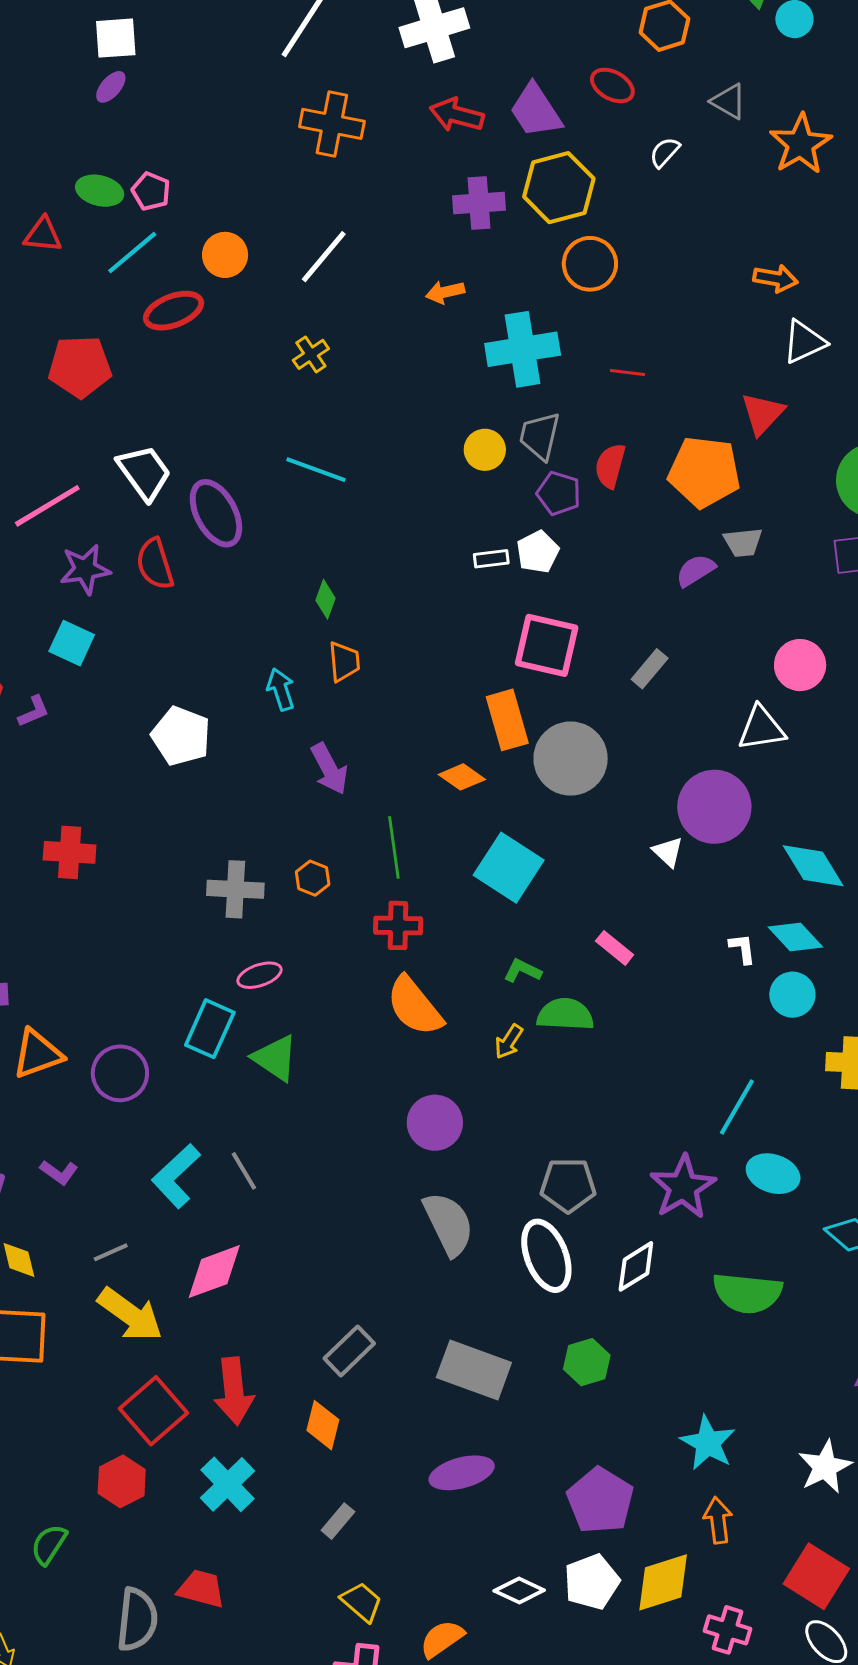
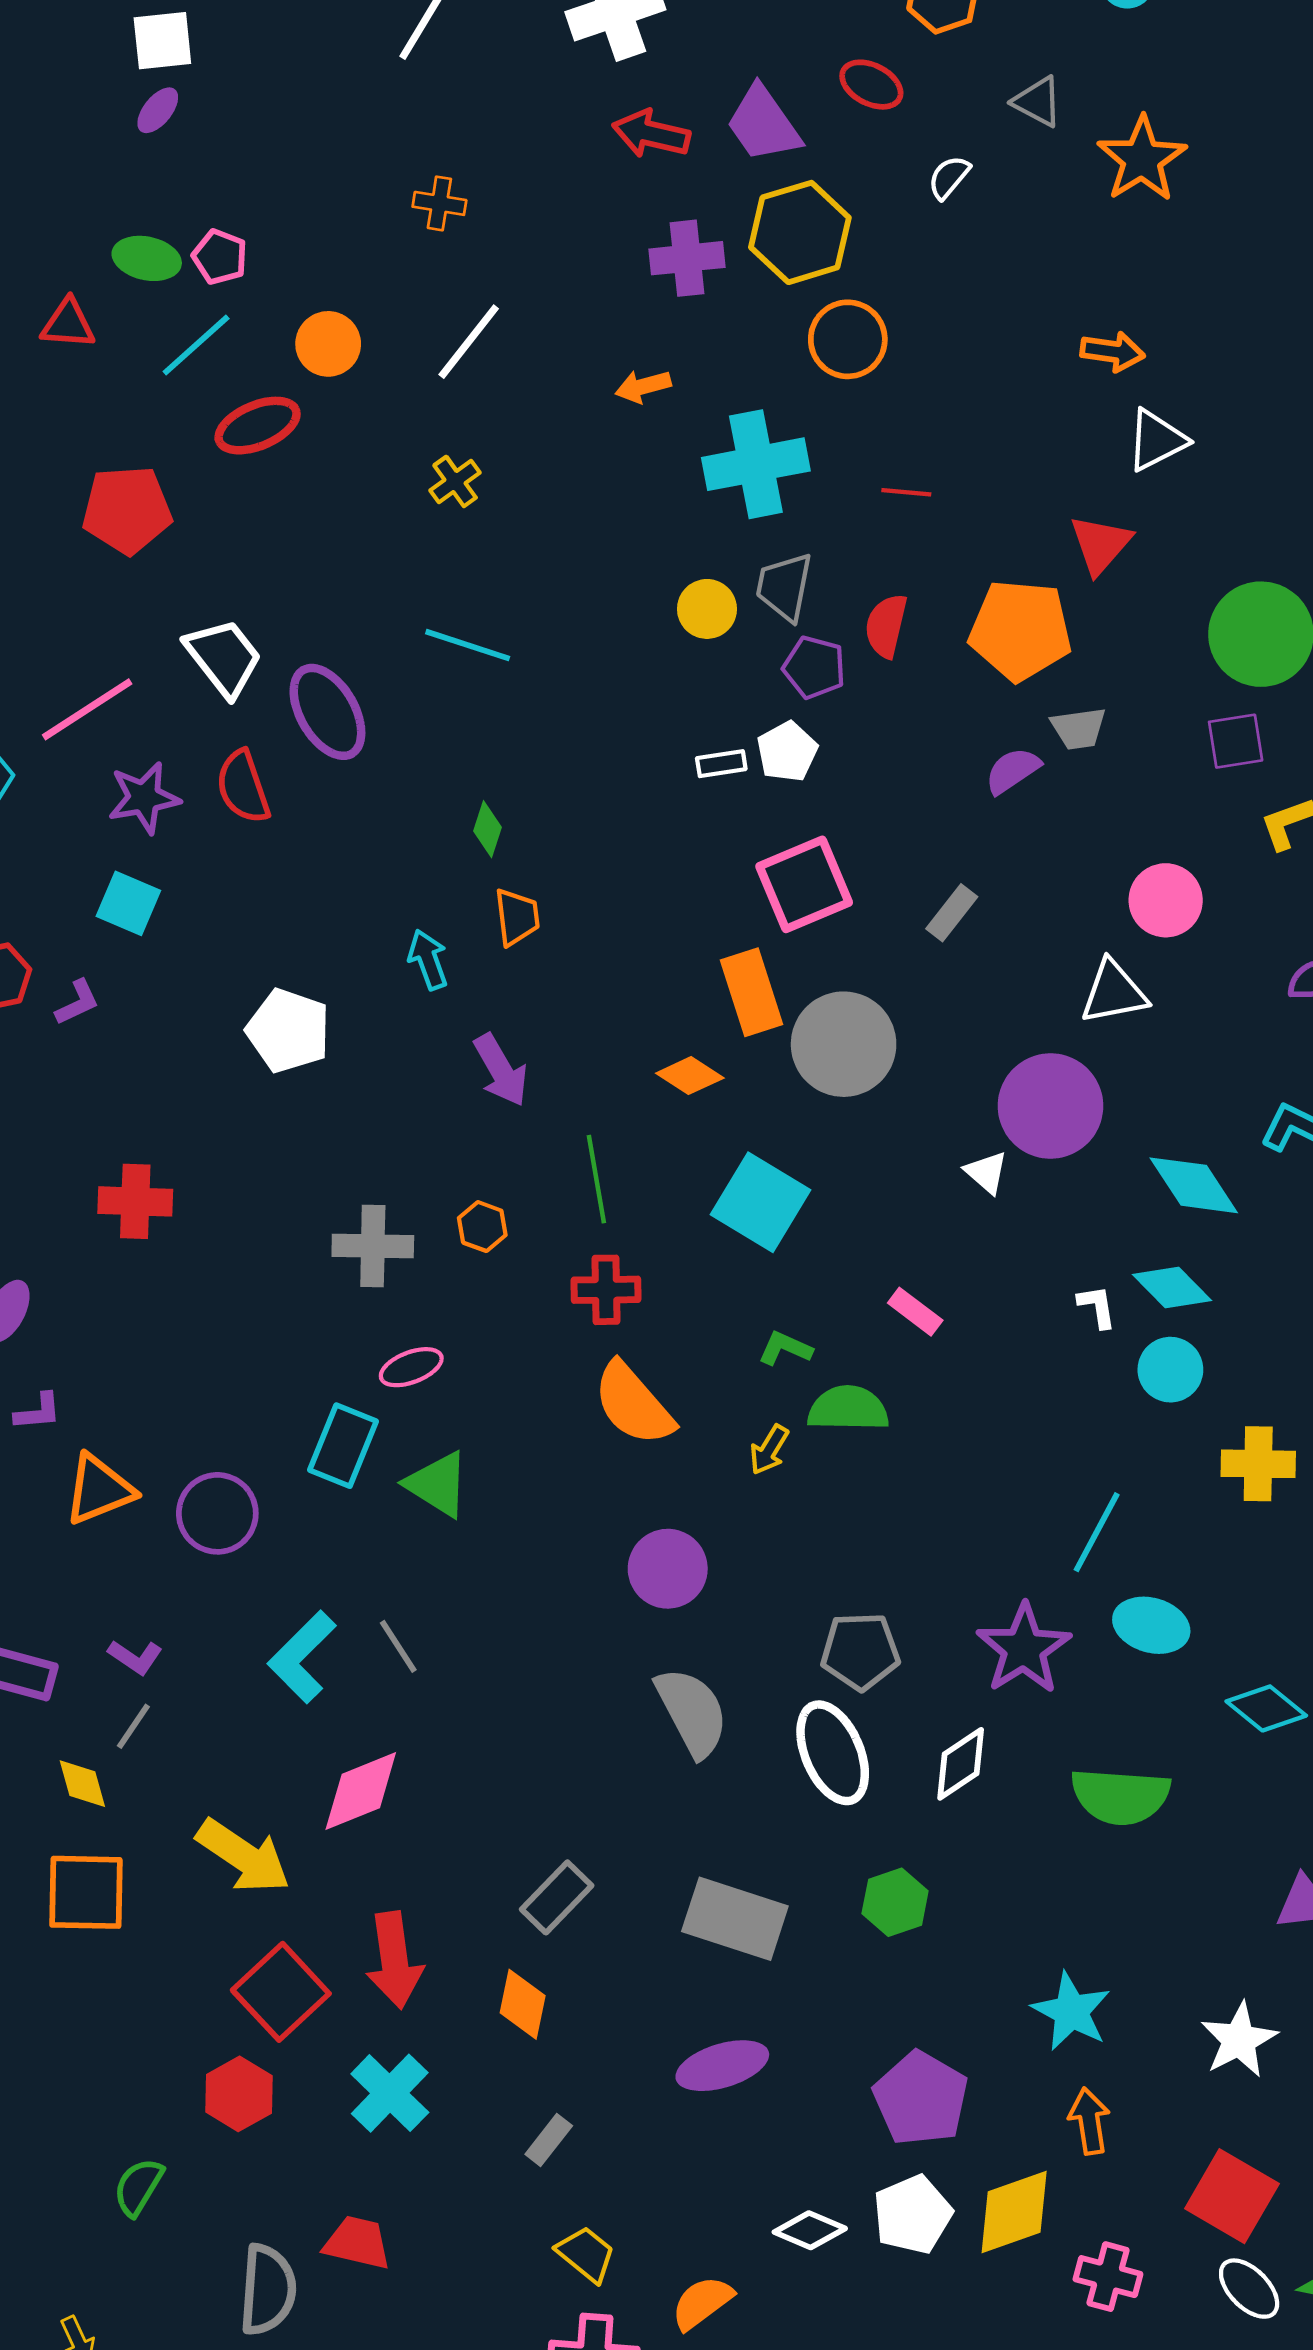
orange cross: (332, 124) -> (439, 203), moved, size x0.6
pink square: (547, 645) -> (804, 884), turned -34
gray line: (111, 1252) -> (133, 1726), moved, turned -30

